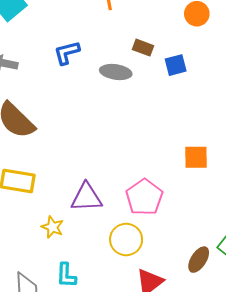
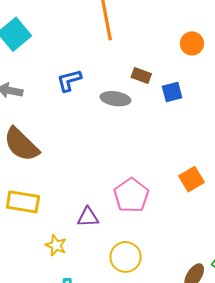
orange square: (196, 157) -> (191, 179), turned -30
purple triangle: (87, 197) -> (88, 217), size x0.7
pink pentagon: (144, 197) -> (131, 195), moved

